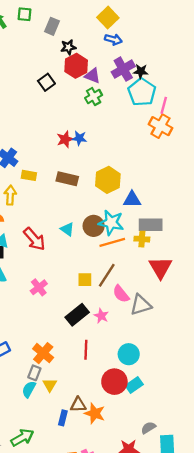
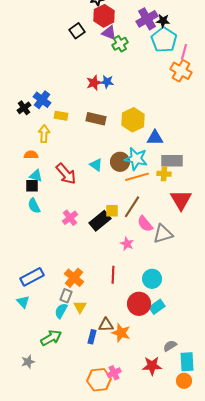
purple triangle: (92, 76) -> (109, 33), moved
black rectangle: (77, 315) -> (100, 221), moved
green arrow: (22, 438) -> (51, 338), moved

